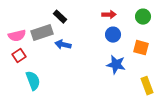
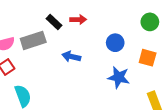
red arrow: (109, 15) -> (78, 20), moved
blue arrow: (63, 45) -> (71, 57), moved

